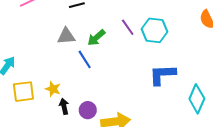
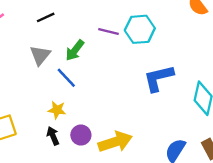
purple line: (128, 27) -> (108, 32), turned -30
gray triangle: (66, 36) -> (40, 55), turned -36
yellow star: (53, 89) -> (57, 110), moved

